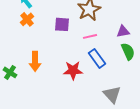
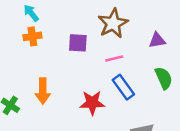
orange cross: (27, 19) -> (32, 36), turned 32
purple triangle: (123, 31) -> (157, 40), moved

